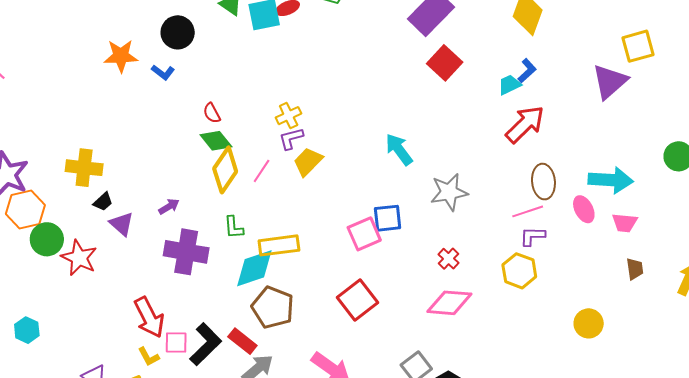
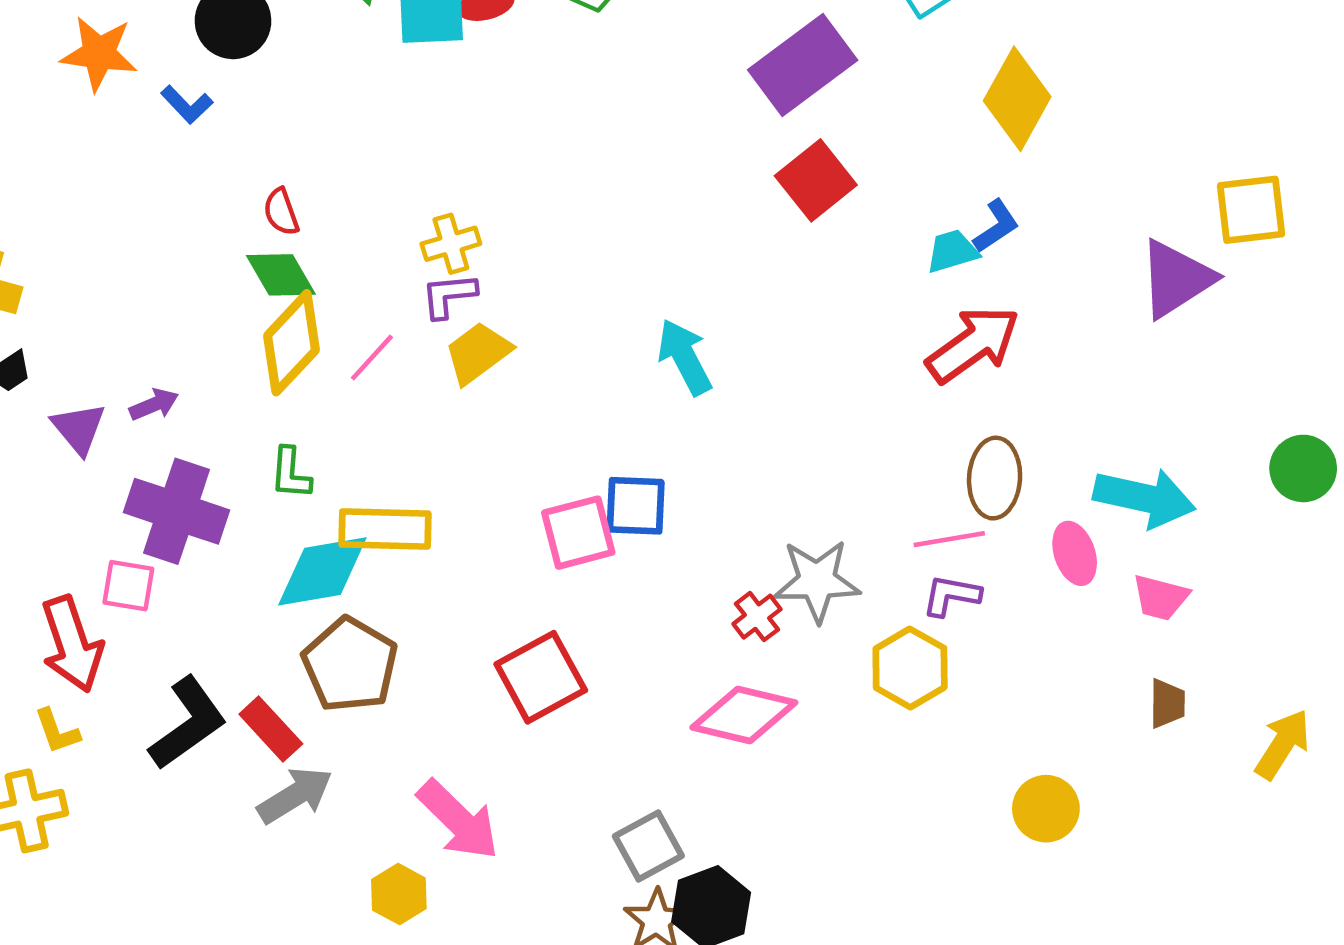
gray star: (449, 192) -> (817, 581), moved
purple triangle: (122, 224) -> (79, 428), moved
pink square: (176, 343) -> (128, 586), moved

